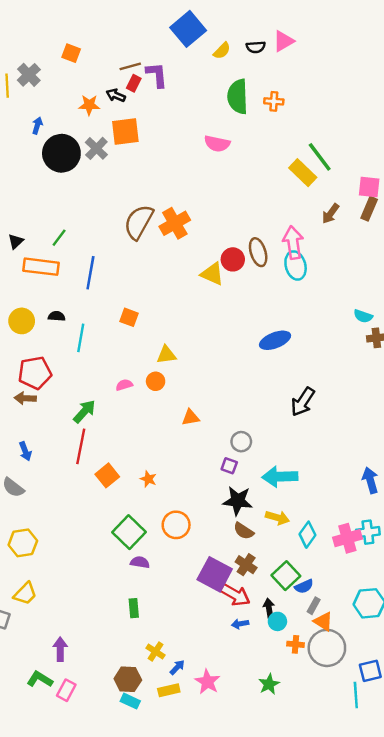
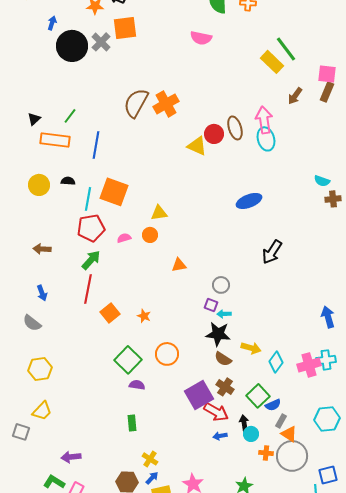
orange square: (129, 317) -> (114, 192), moved, size x1.8
red pentagon: (35, 373) -> (91, 228), moved
cyan arrow: (280, 477) -> (224, 314), moved, size x0.5
purple square: (215, 574) -> (199, 395), turned 32
purple arrow: (60, 649) -> (71, 457), turned -96
blue arrow: (177, 667) -> (152, 478), moved

